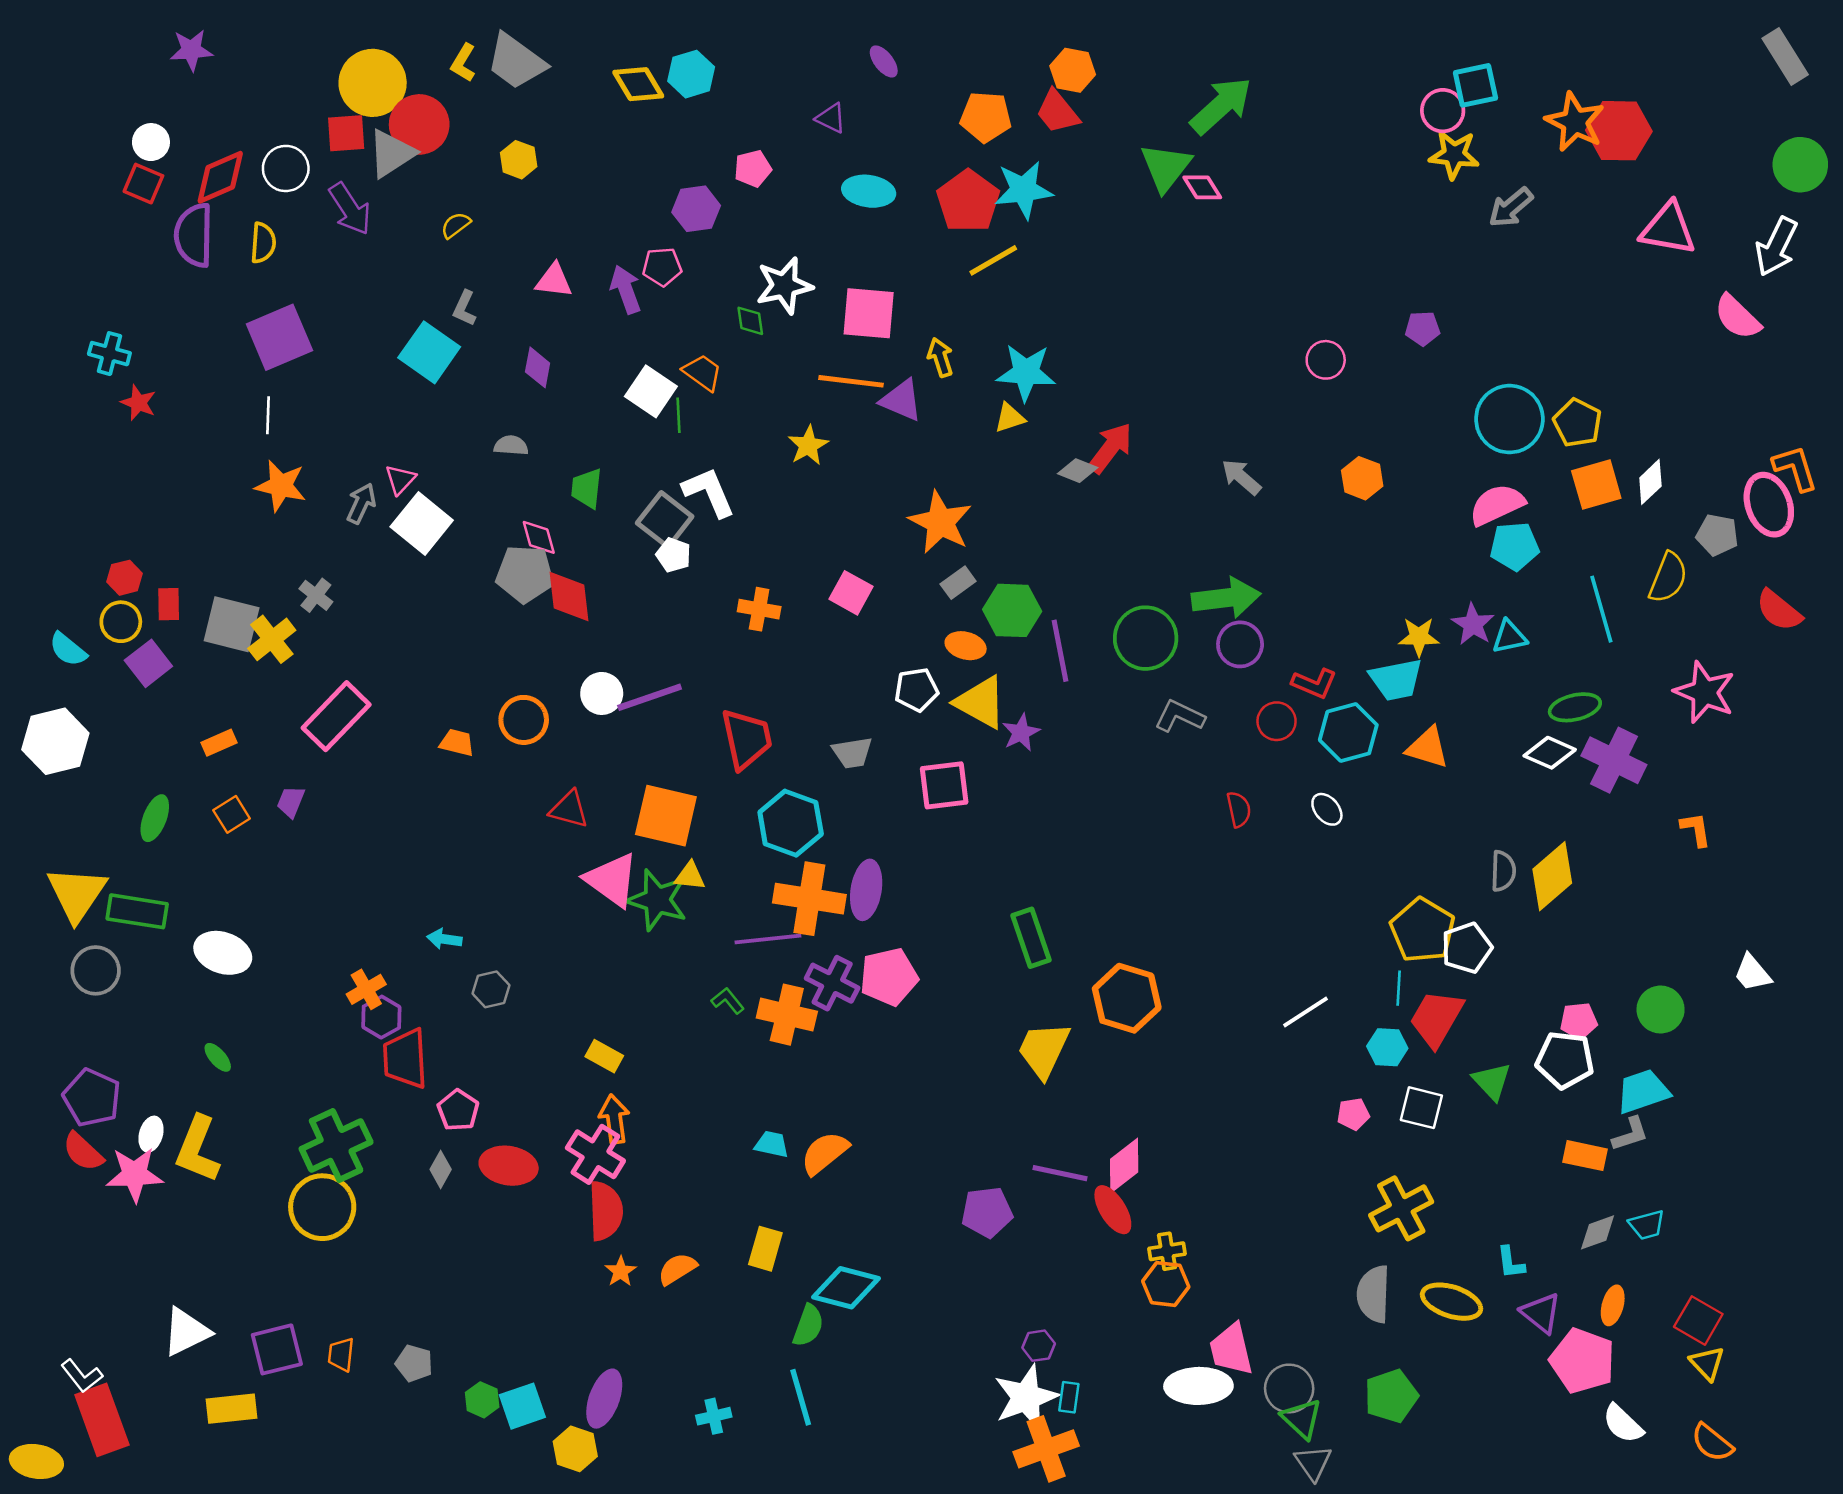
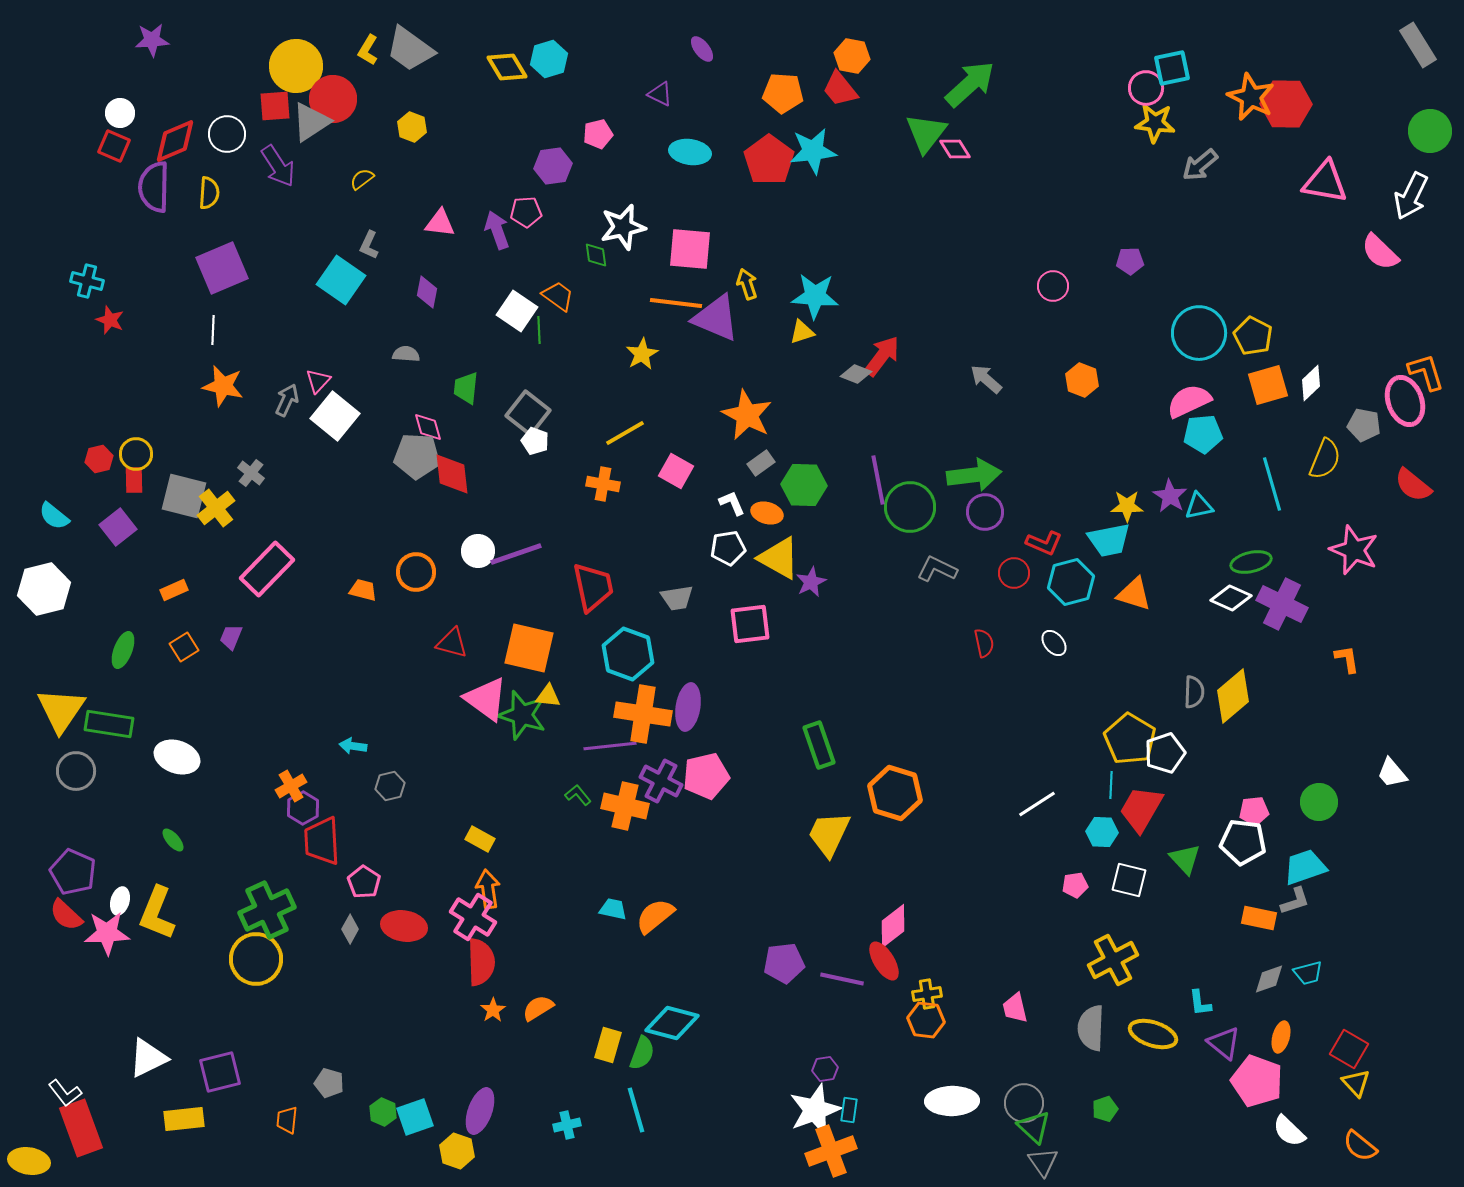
yellow line: (993, 260) -> (625, 433), moved
purple triangle: (901, 400) -> (716, 318), size x1.4
white L-shape: (709, 492) -> (732, 503), moved, size x0.6
yellow circle: (121, 622) -> (136, 454), moved
purple line: (1060, 651) -> (878, 480), moved
purple line: (1060, 1173) -> (842, 979), moved
yellow rectangle: (765, 1249) -> (608, 1045), moved
pink trapezoid: (1231, 1349) -> (1015, 1008), moved, size x0.7
orange trapezoid: (341, 1354) -> (287, 1120), moved
green pentagon: (1391, 1396) -> (1105, 1109), size x0.6

